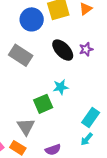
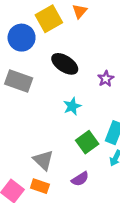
purple star: (86, 49) -> (106, 79), moved
green square: (43, 104) -> (87, 142), moved

